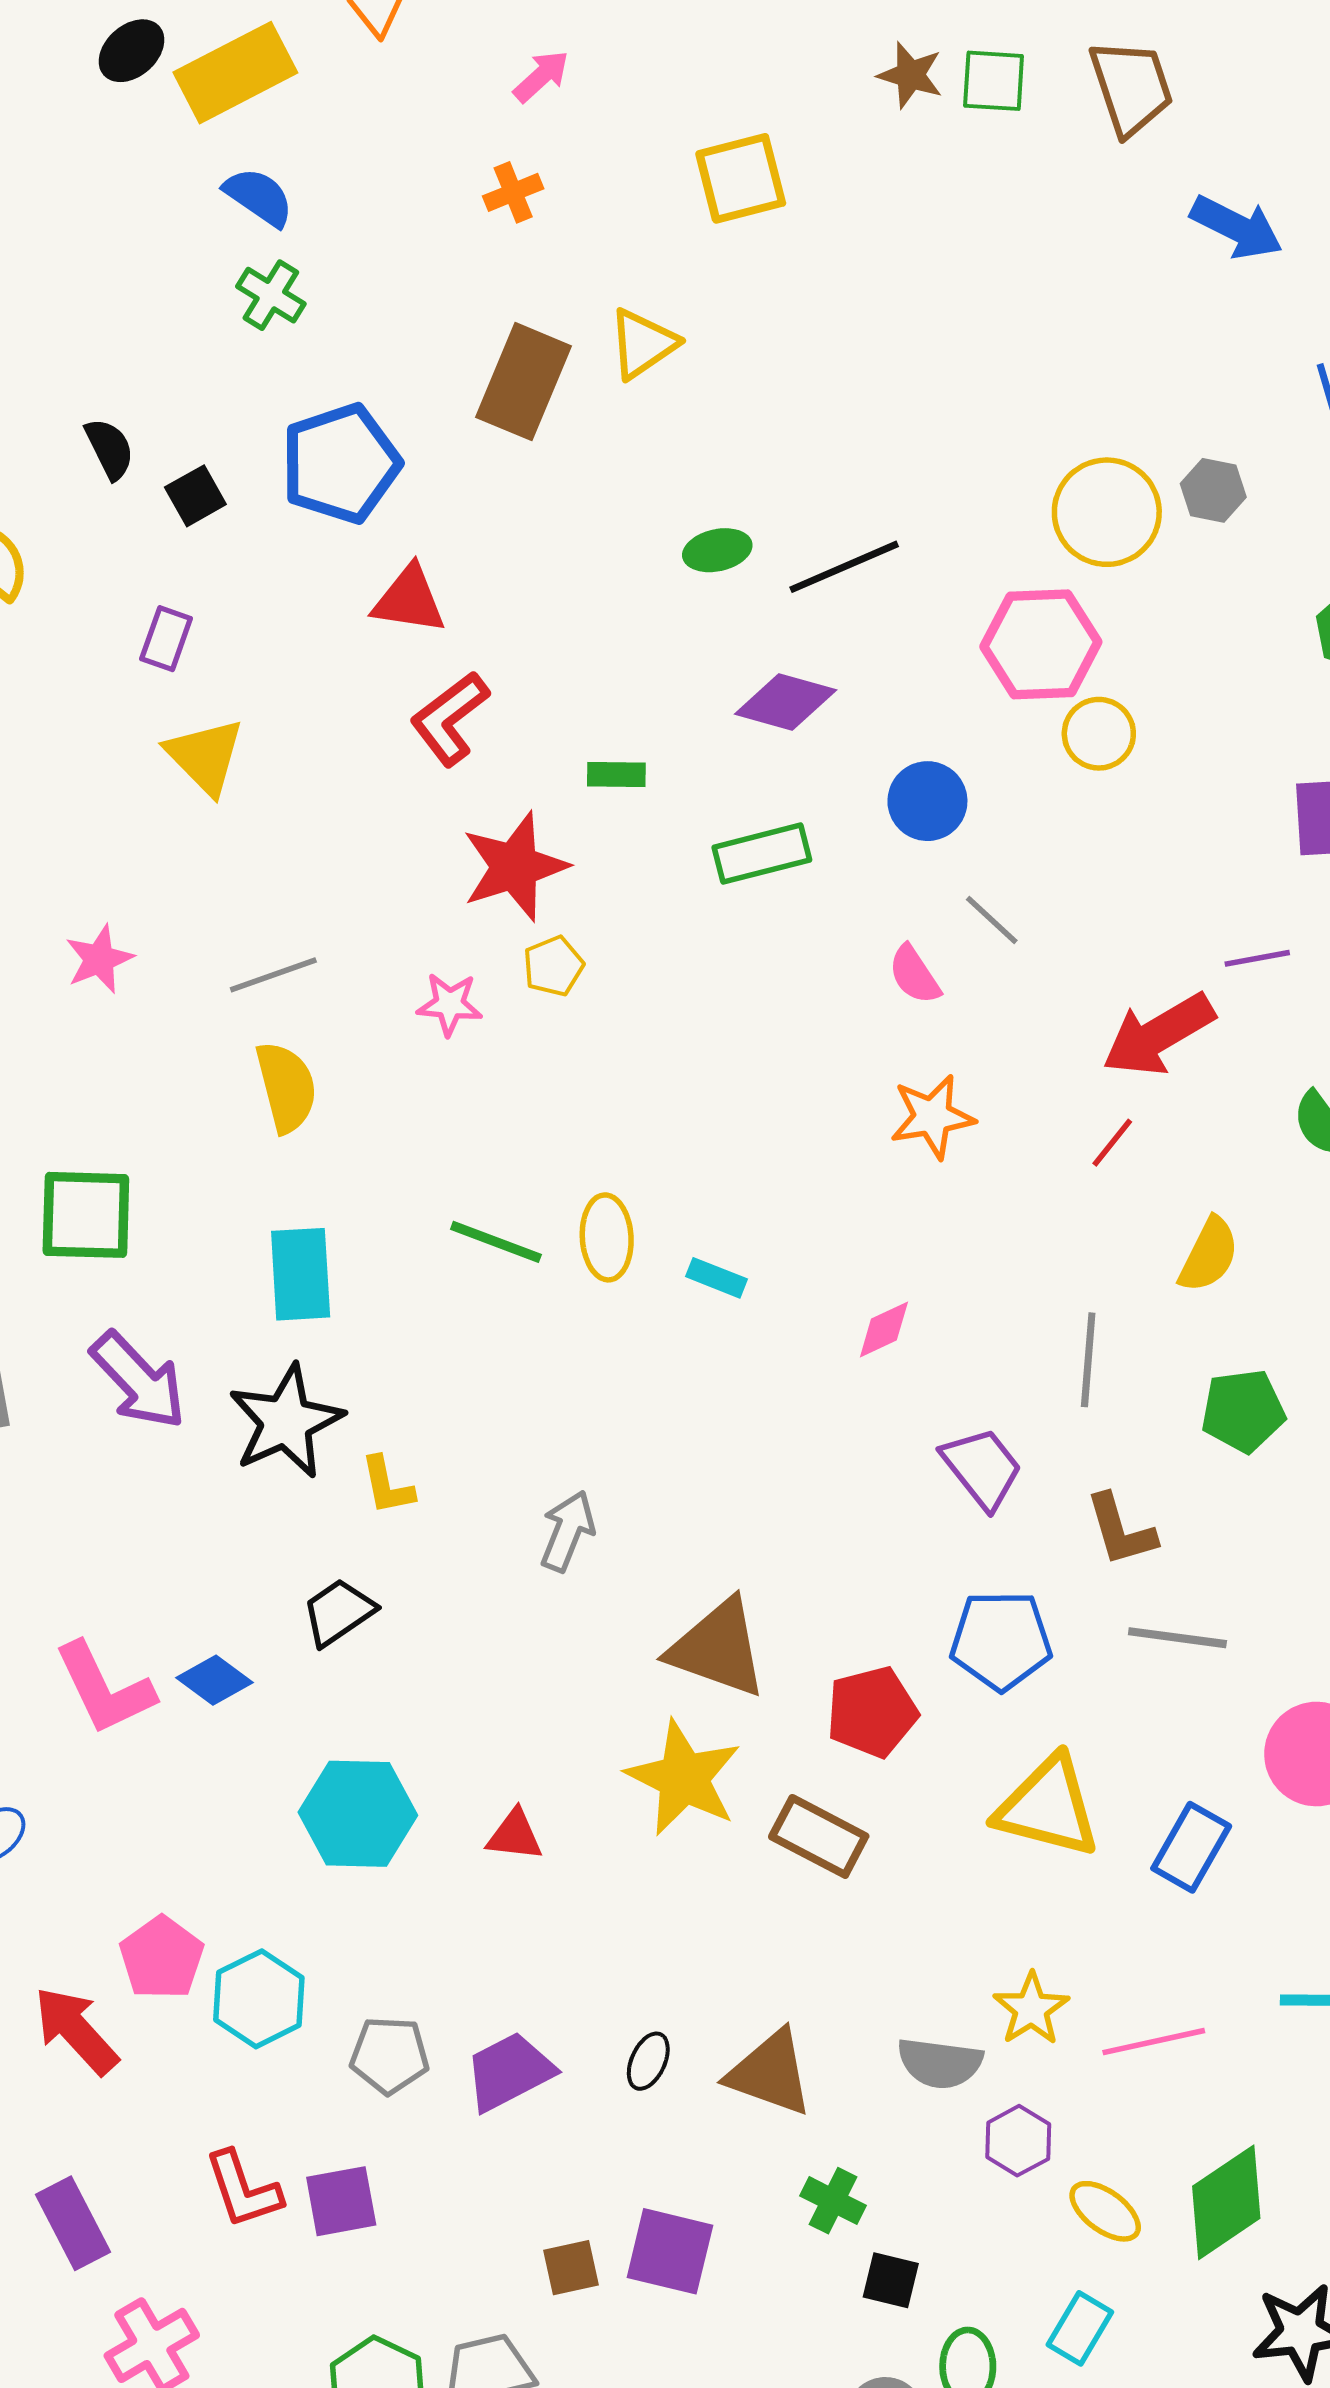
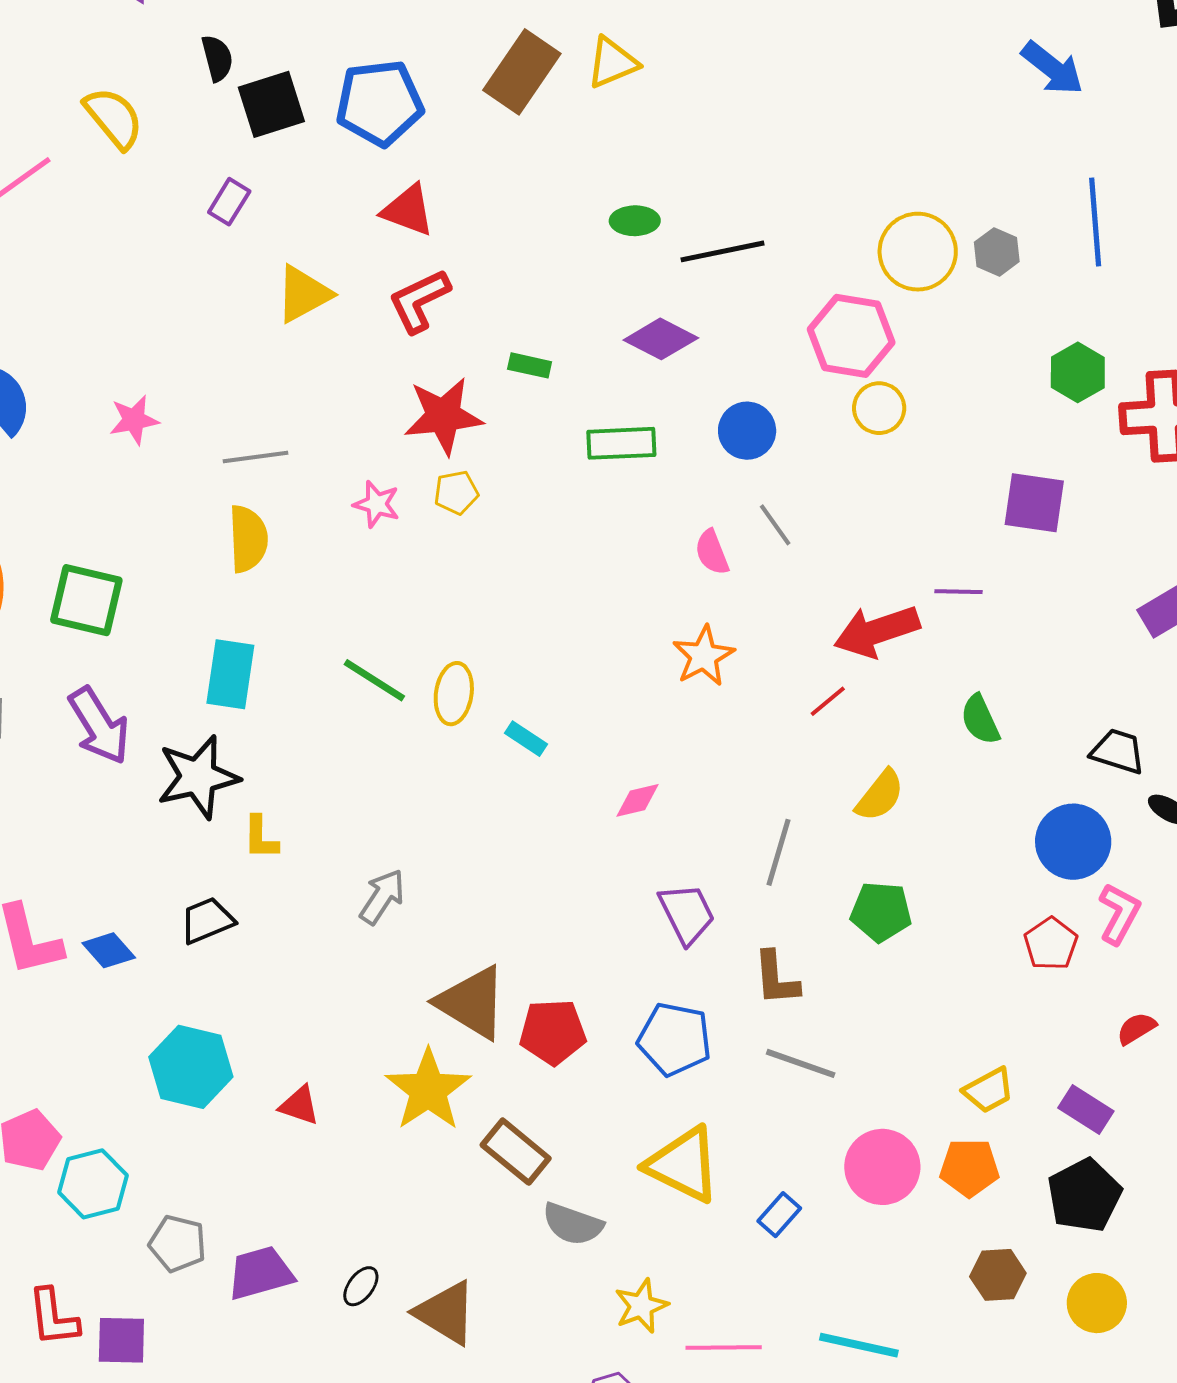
black square: (195, 496) -> (271, 104), size x1.6
yellow triangle: (205, 756) -> (303, 294), moved, turned 34
orange star: (932, 1117) -> (704, 656), turned -30
red pentagon: (872, 1712) -> (553, 1032), moved
blue rectangle: (1191, 1847) -> (779, 1215), size x0.7
gray semicircle: (940, 2063) -> (573, 1224), moved

